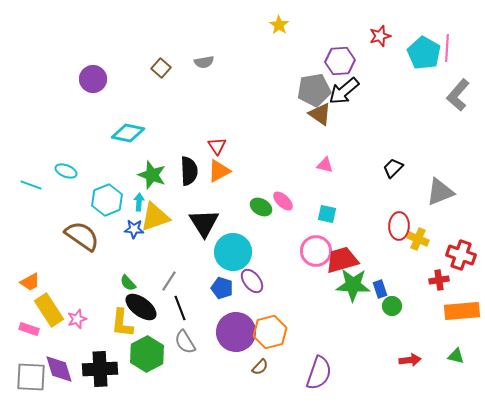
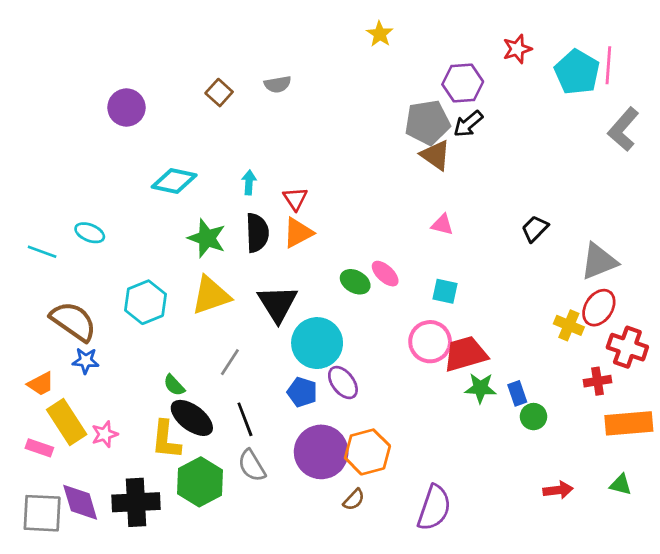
black arrow: (344, 91) -> (468, 124), size x0.7
cyan hexagon: (107, 200) -> (146, 302), moved
cyan arrow: (139, 202) -> (249, 182), moved
red ellipse: (399, 226) -> (599, 308), moved, turned 32
blue star: (134, 229) -> (86, 361), moved
brown semicircle: (82, 236) -> (73, 321), moved
gray line: (169, 281) -> (230, 362), moved
green star: (353, 285) -> (480, 388), size x0.7

